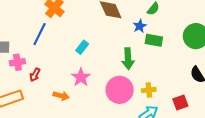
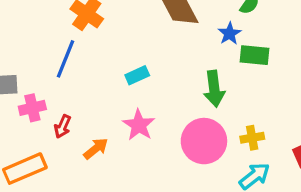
cyan rectangle: (82, 47) -> (137, 75), turned 32
orange arrow: (61, 96) -> (96, 149), moved, turned -49

